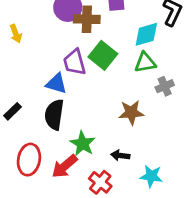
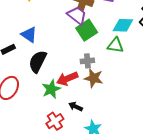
purple trapezoid: (75, 62) -> (77, 15), moved, turned 125
blue triangle: (56, 84) -> (29, 35), moved
gray cross: (165, 86) -> (87, 61), moved
red arrow: (65, 166) -> (67, 79), moved

